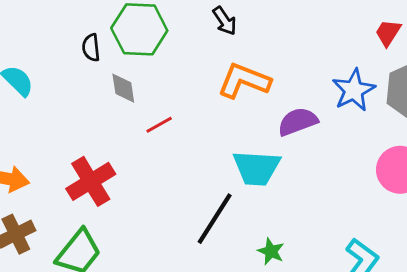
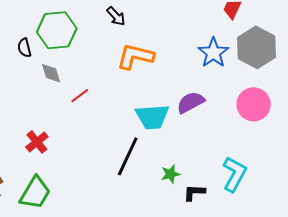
purple semicircle: (298, 122) -> (191, 102), moved
red cross: (91, 181) -> (37, 142), size x0.7
green star: (271, 251) -> (170, 174), turned -30

